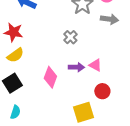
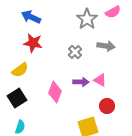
gray arrow: (109, 19) -> (106, 46), moved
red star: (13, 32) -> (33, 43), moved

